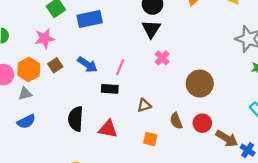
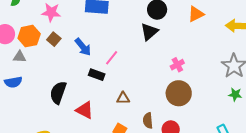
pink cross: (162, 58) -> (177, 65), moved
brown square: (55, 65) -> (54, 39), turned -32

